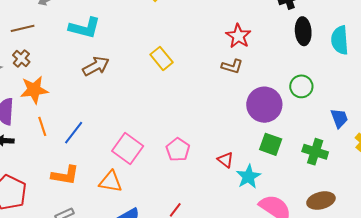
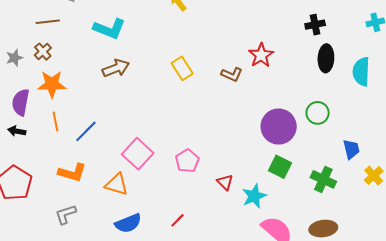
brown L-shape: (232, 66) -> (232, 74), moved
red triangle: (225, 160) -> (225, 182), moved

